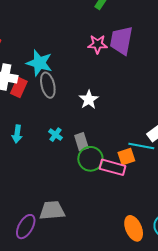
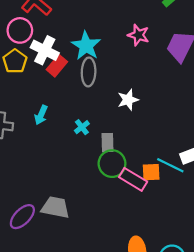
pink star: (98, 44) -> (138, 35), moved

